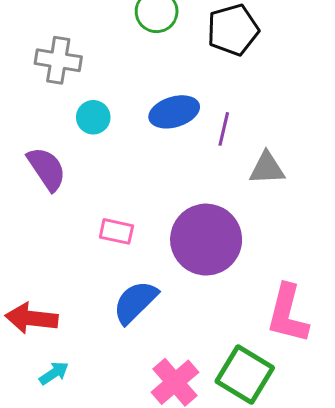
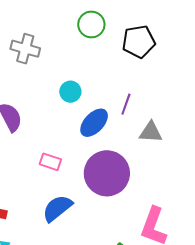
blue ellipse: (174, 112) -> (94, 123), moved, turned -36
cyan circle: (93, 117) -> (70, 92), moved

